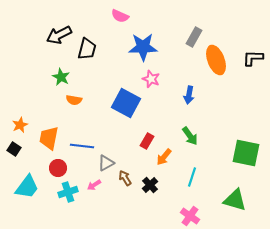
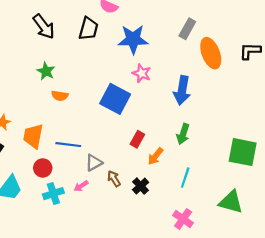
black arrow: (59, 35) -> (44, 27), turned -100
black trapezoid: (87, 49) -> (88, 29), moved
blue arrow: (189, 95) -> (182, 90), size x1.5
green arrow: (190, 136) -> (183, 134), turned 54

